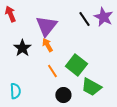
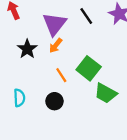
black line: (84, 19) -> (86, 16), moved
orange arrow: (47, 45) -> (56, 46), turned -112
black circle: (63, 95) -> (54, 101), moved

